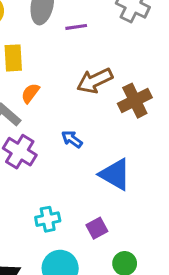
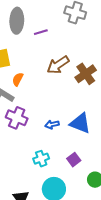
blue arrow: (72, 139) -> (52, 124), moved, turned -40

